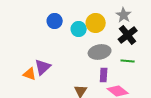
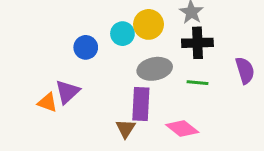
blue circle: (55, 21) -> (86, 47), moved
black cross: (128, 35) -> (197, 43), turned 36
purple rectangle: (104, 75) -> (141, 104), moved, size x1.5

